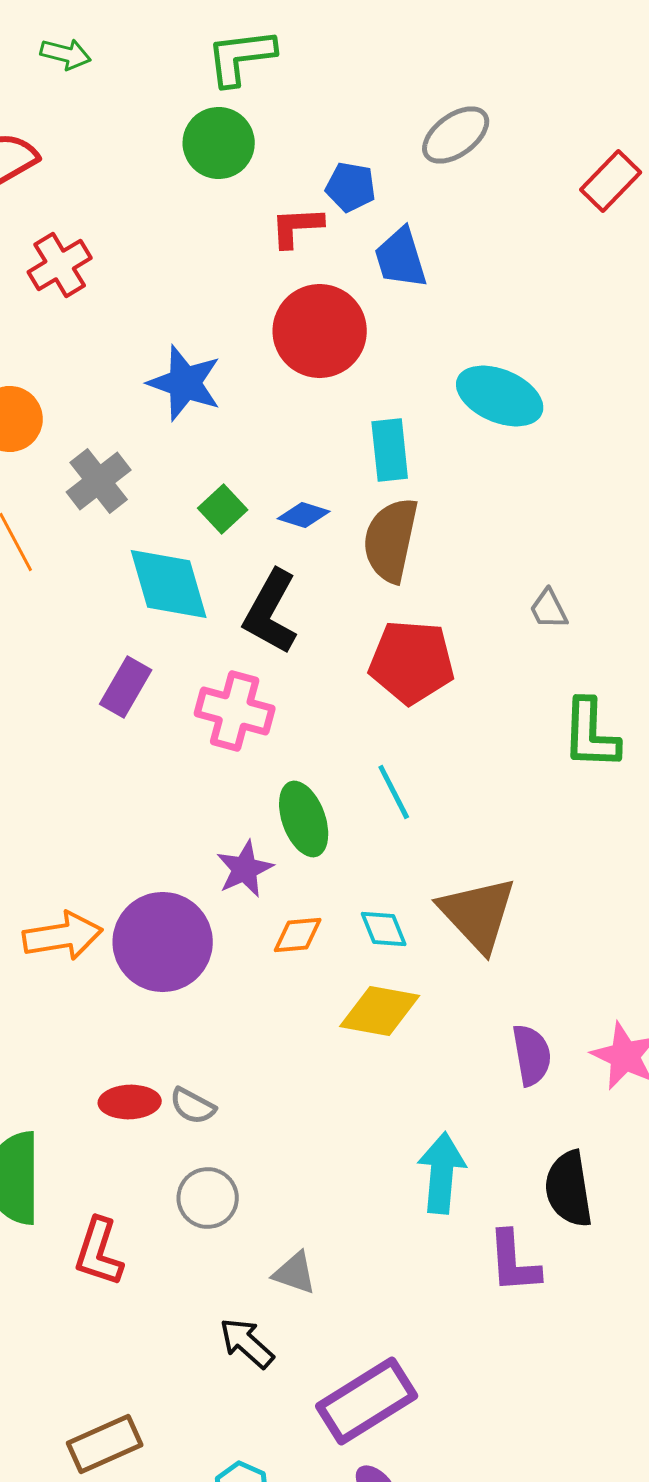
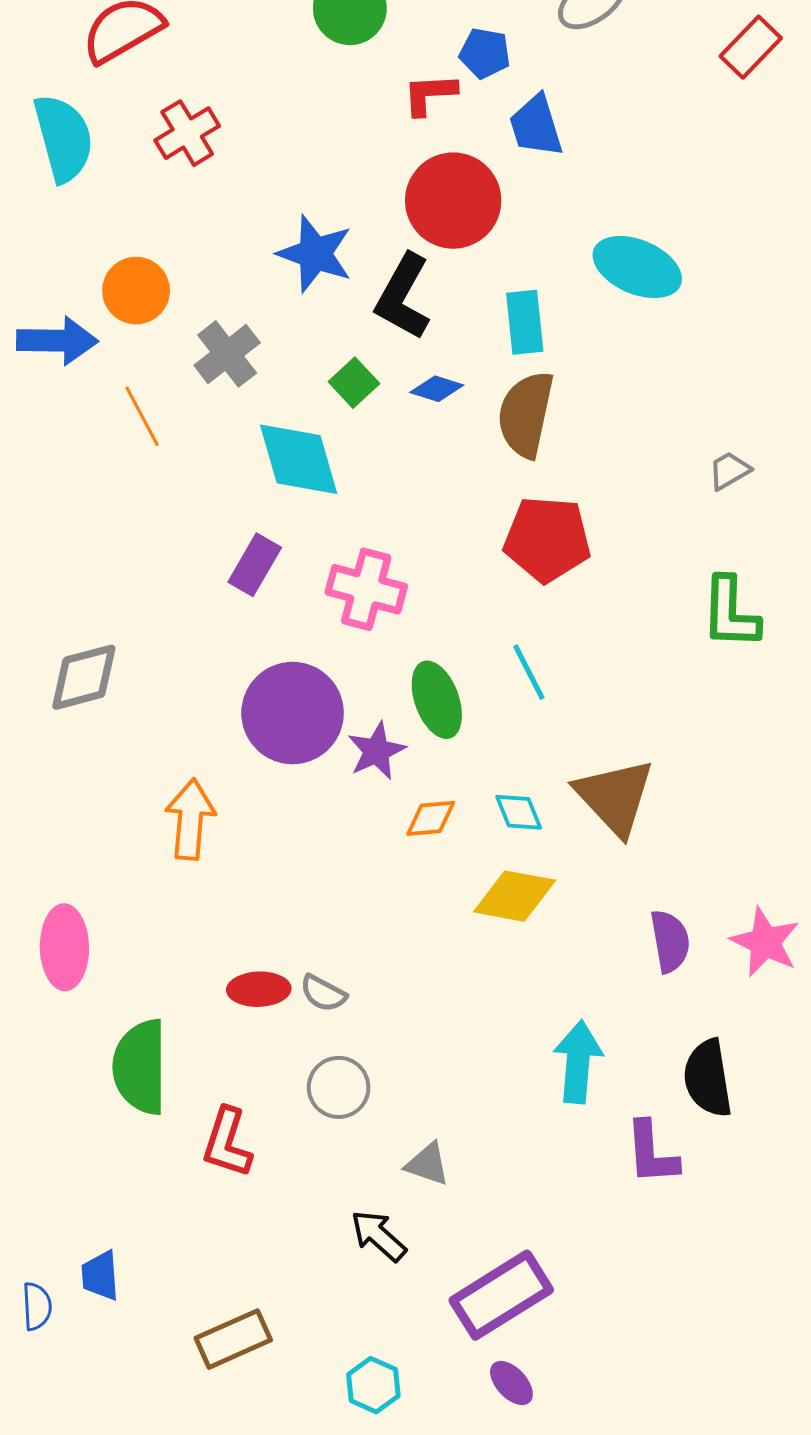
gray trapezoid: (549, 609) -> (729, 471), moved, turned 87
black L-shape: (271, 612) -> (403, 297), moved
orange arrow: (63, 936) -> (190, 819), turned -76
purple circle: (163, 942) -> (293, 713), moved

